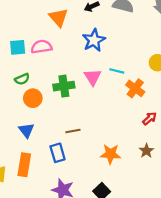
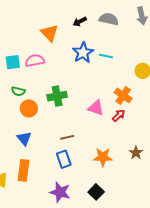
cyan line: (117, 71) -> (106, 56), moved
pink triangle: (93, 77) -> (96, 108), moved, turned -36
green semicircle: (22, 79) -> (18, 91), turned 40
red arrow: (150, 119) -> (119, 115), moved
blue rectangle: (58, 153) -> (64, 159), moved

